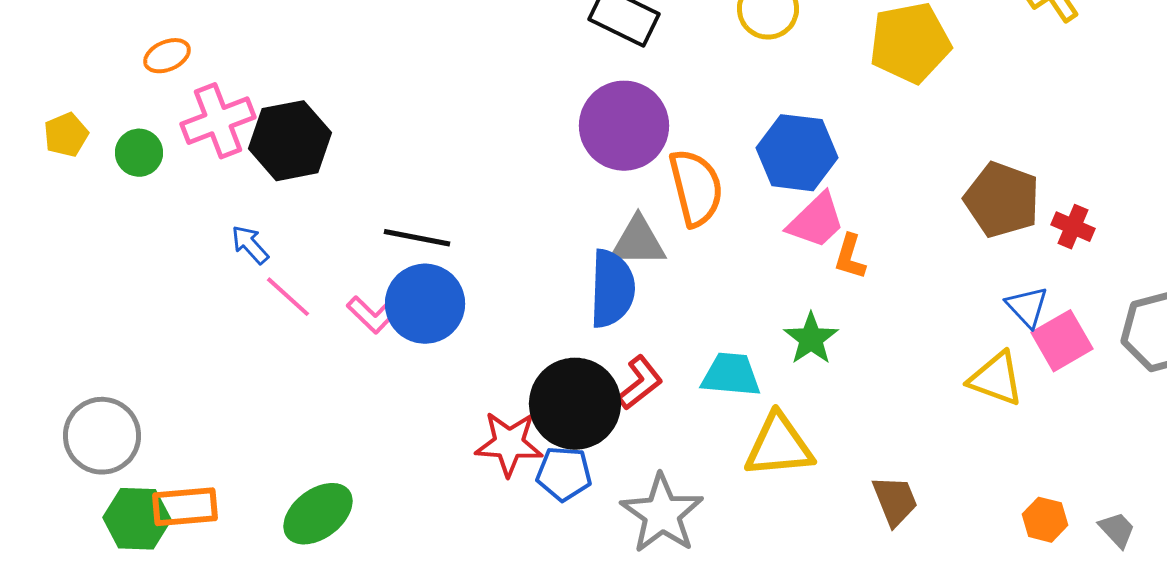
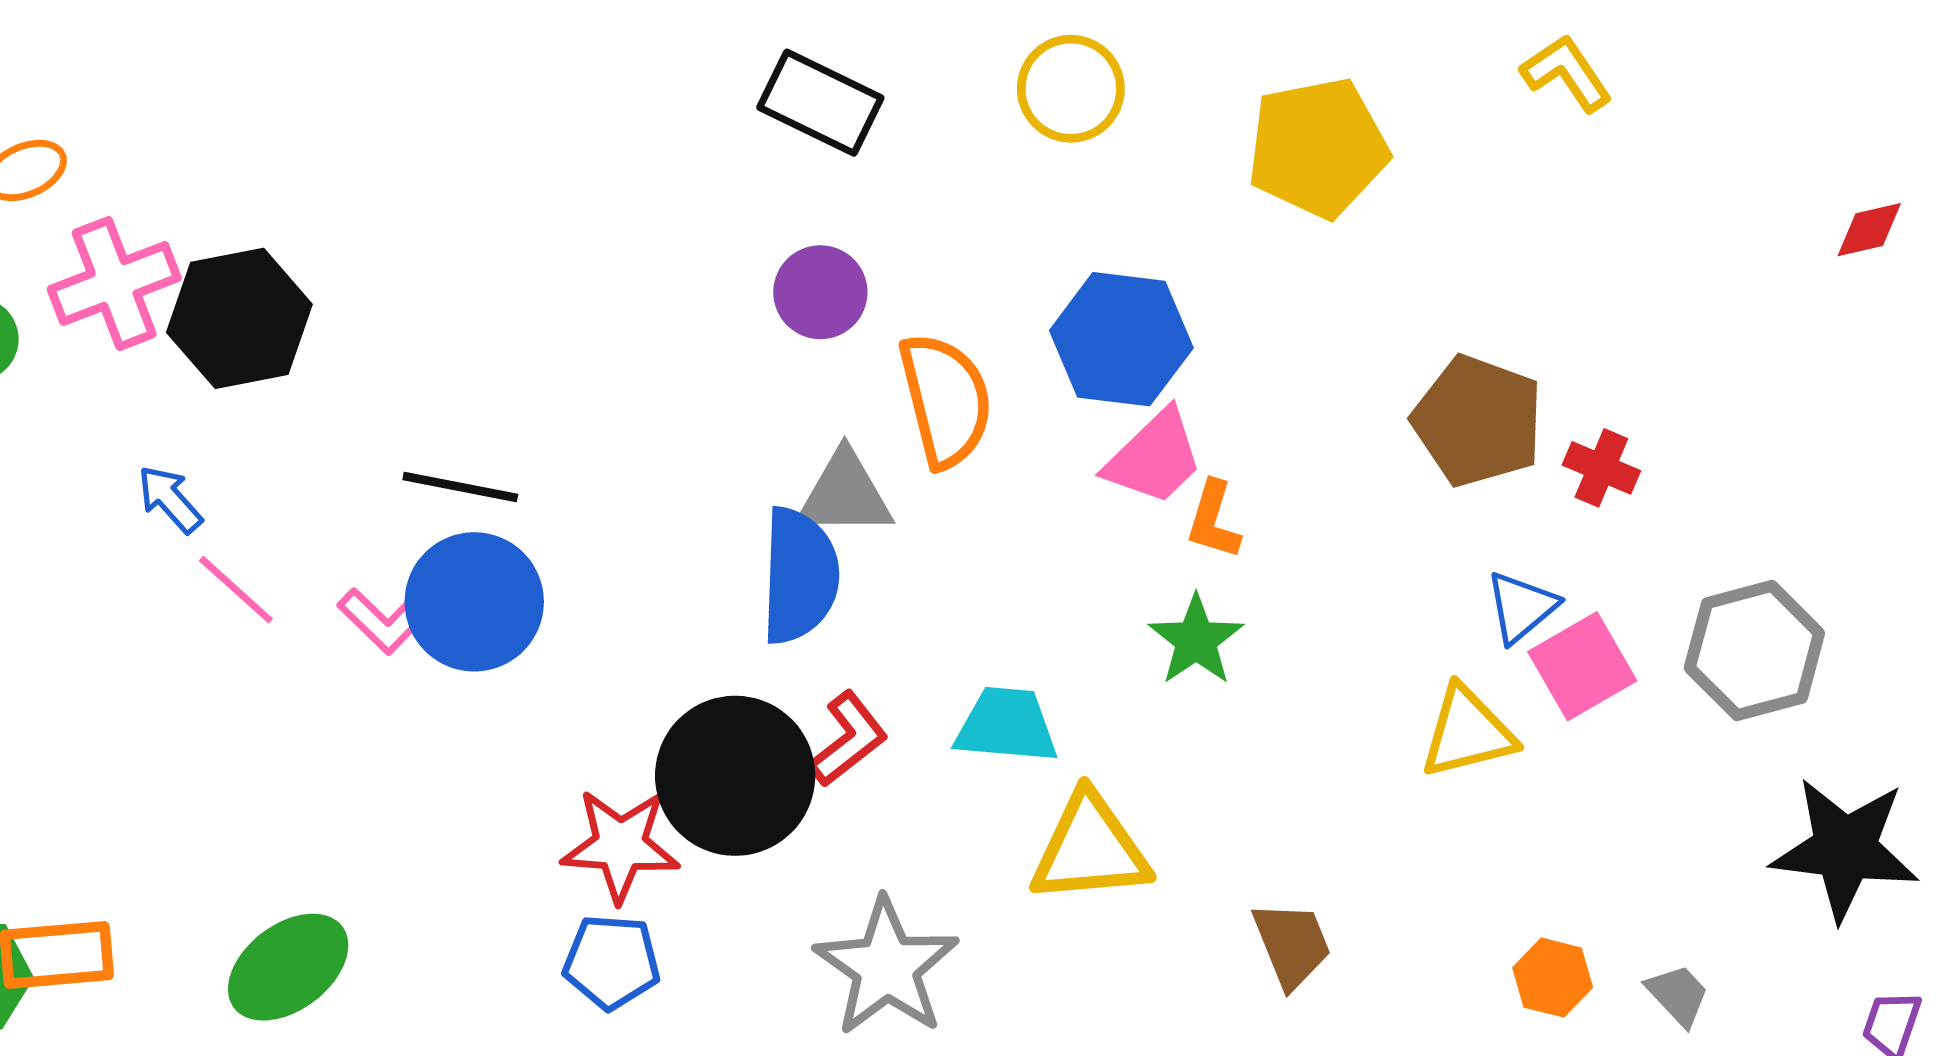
purple circle: (624, 126) -> (820, 292), size x0.6
blue triangle: (1027, 307) -> (1521, 607), turned 33
green star: (811, 339) -> (1196, 640), moved
yellow triangle: (996, 379) -> (1467, 732), turned -34
blue pentagon: (564, 474) -> (612, 962), moved

